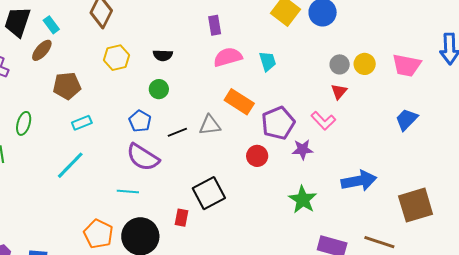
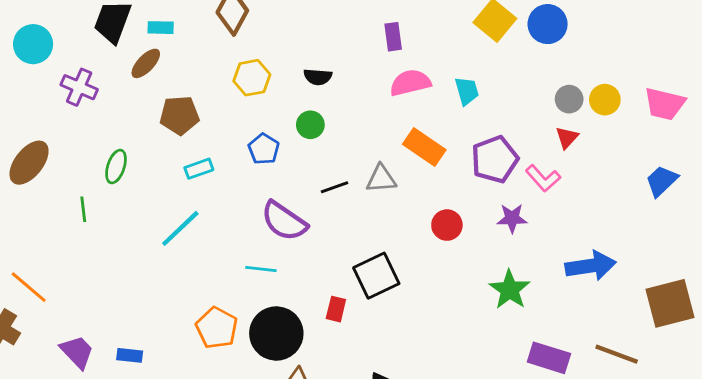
cyan rectangle: (51, 25) -> (161, 28), turned -54
blue pentagon: (140, 121) -> (264, 149), moved
purple pentagon: (278, 123) -> (495, 159), moved

